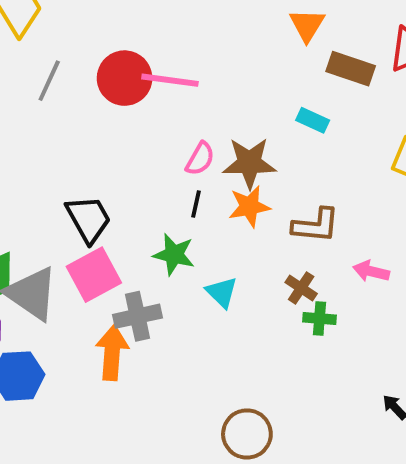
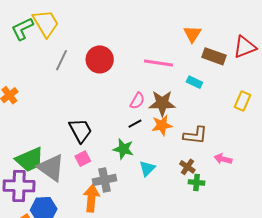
pink line: (170, 80) -> (159, 63), moved
black line: (196, 204) -> (135, 124), turned 48
pink square: (94, 275) -> (83, 159), size x0.6
cyan triangle: (222, 292) -> (147, 168), turned 30

